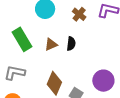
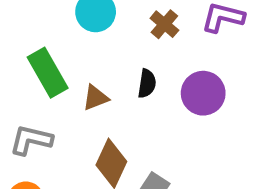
brown triangle: (51, 44) -> (95, 98), moved
purple circle: (103, 81) -> (203, 93), moved

